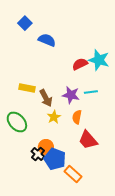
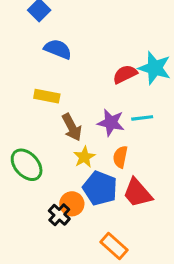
blue semicircle: (47, 40) -> (58, 49), moved
yellow rectangle: (27, 88) -> (47, 96), moved
blue pentagon: (55, 159) -> (100, 188), moved

